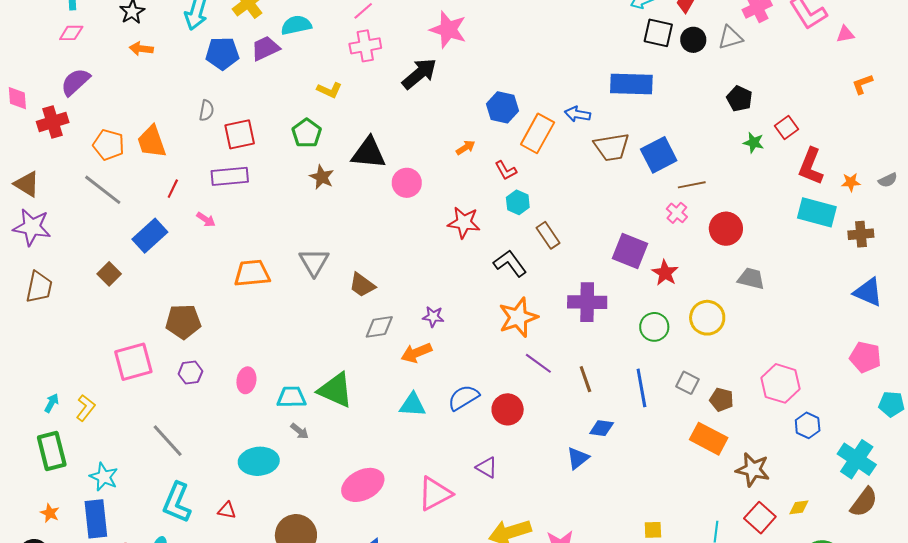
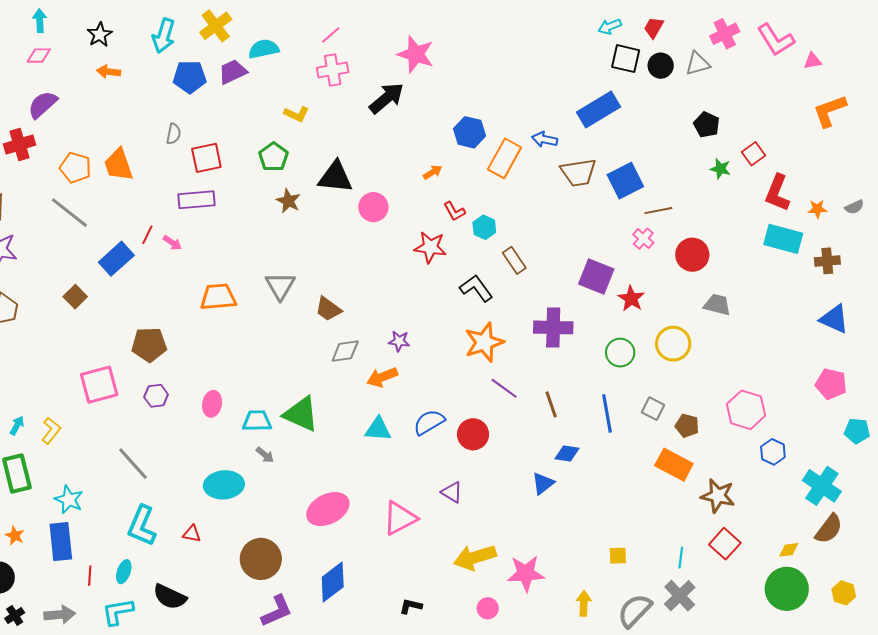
blue rectangle: (631, 84) -> (599, 110), turned -33
orange L-shape: (862, 84) -> (830, 111), size x1.6
red L-shape: (506, 170) -> (454, 211), moved
red line: (173, 189) -> (147, 235), moved
yellow diamond: (799, 507) -> (789, 550), moved

